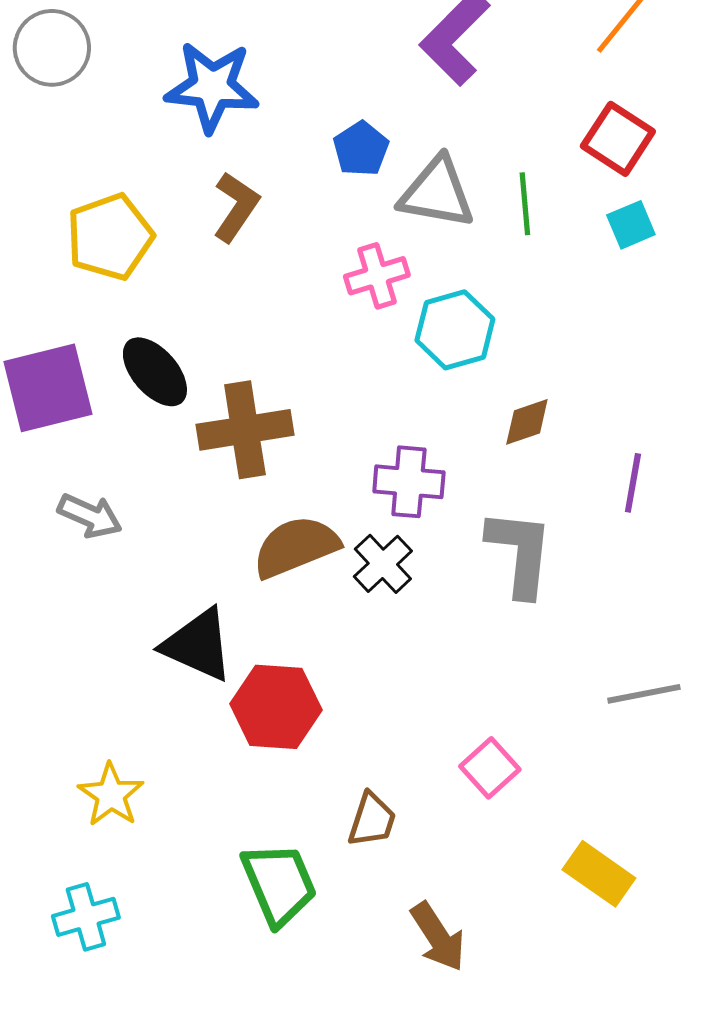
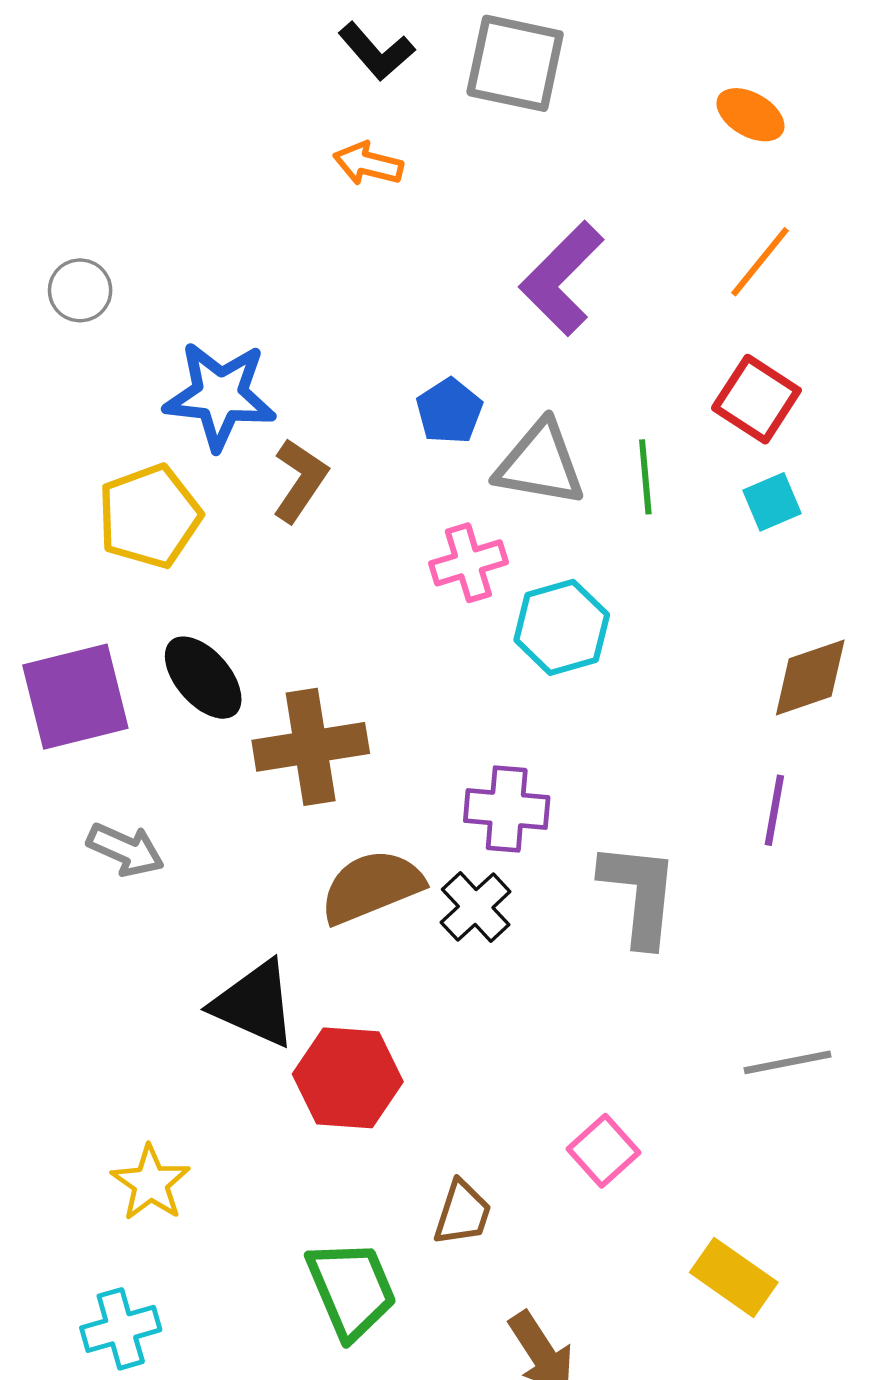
gray circle: (52, 48) -> (80, 290), size x0.7
blue star: (212, 87) -> (220, 396), moved
brown diamond: (527, 422) -> (810, 678), moved, size x1.4

